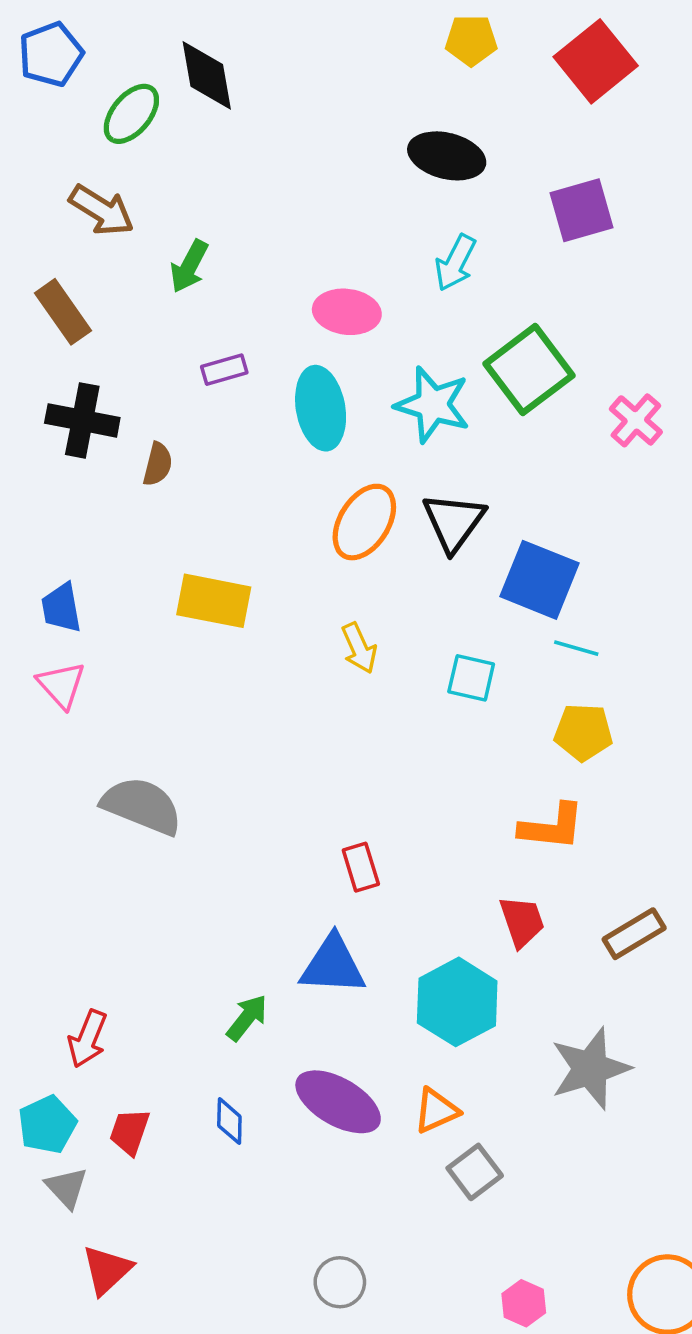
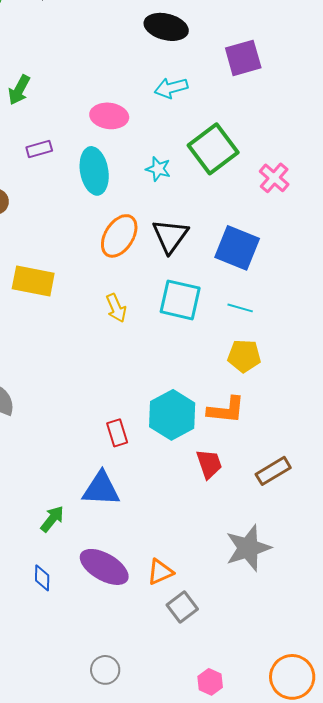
cyan arrow: (455, 263) -> (171, 88), turned 48
cyan star: (433, 405) -> (158, 169), size x0.6
blue square: (540, 580) -> (237, 248), moved
cyan square: (471, 678) -> (180, 300), moved, size x1.5
cyan hexagon: (457, 1002) -> (172, 415), moved

